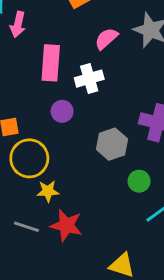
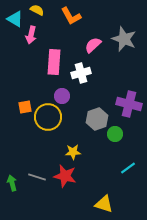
yellow circle: (29, 158) -> (48, 117), moved
green circle: (139, 181) -> (115, 134), moved
yellow star: (48, 191) -> (73, 152), moved

